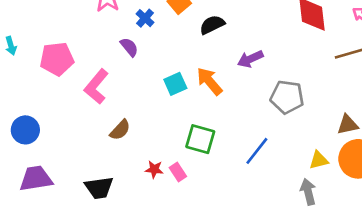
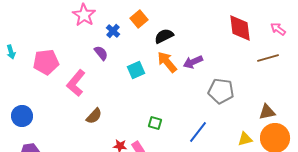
orange arrow: (209, 81) -> (167, 62), moved
cyan square: (175, 84) -> (136, 70), moved
green square: (200, 139) -> (155, 123), size x0.6

